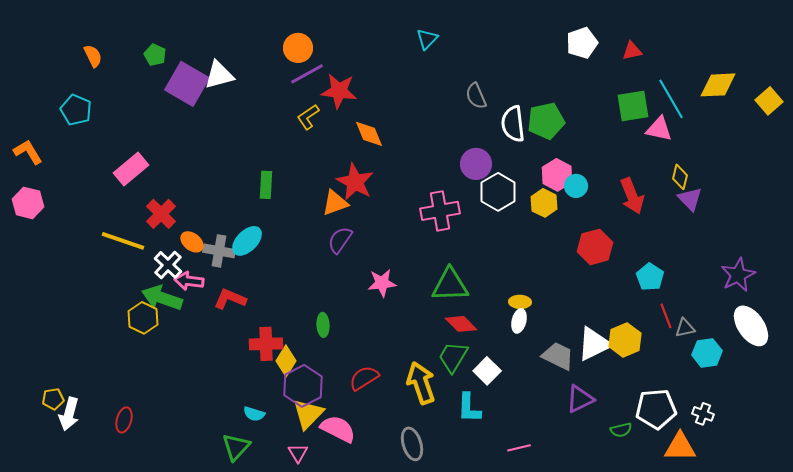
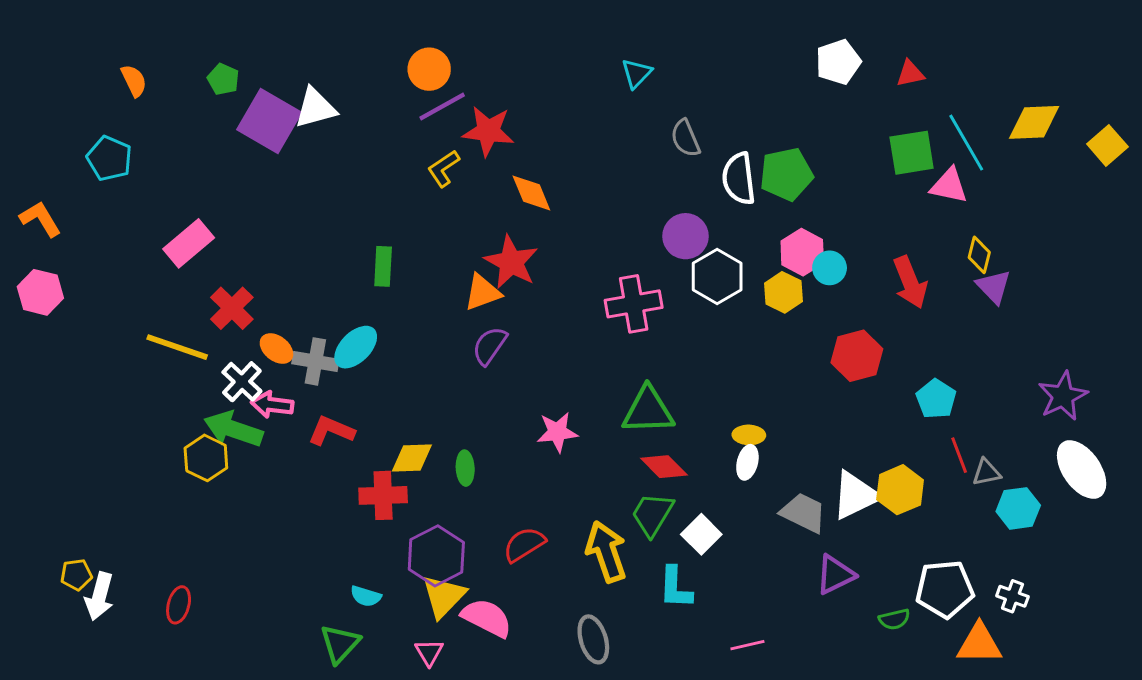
cyan triangle: (427, 39) -> (637, 73), moved
pink star: (382, 283) -> (557, 432), moved
yellow diamond: (286, 361) -> (412, 458), moved, turned 56

